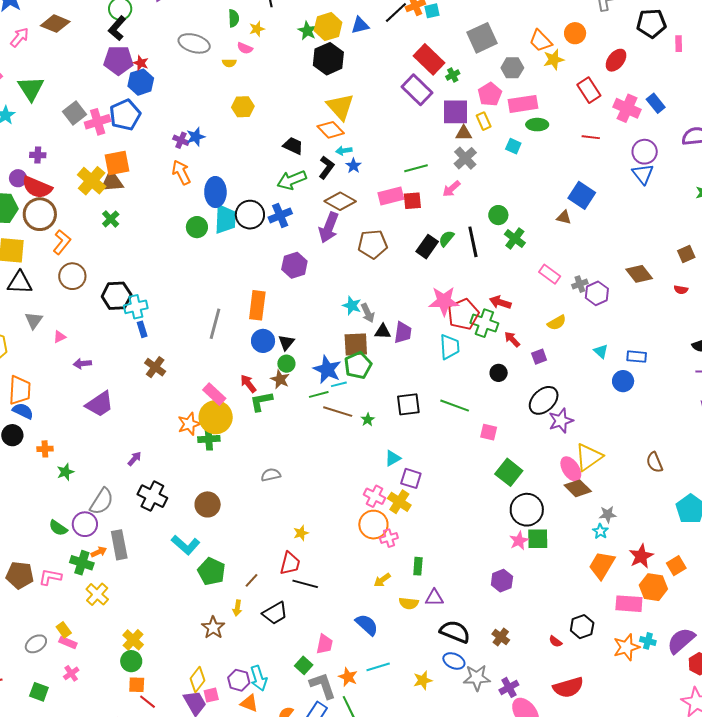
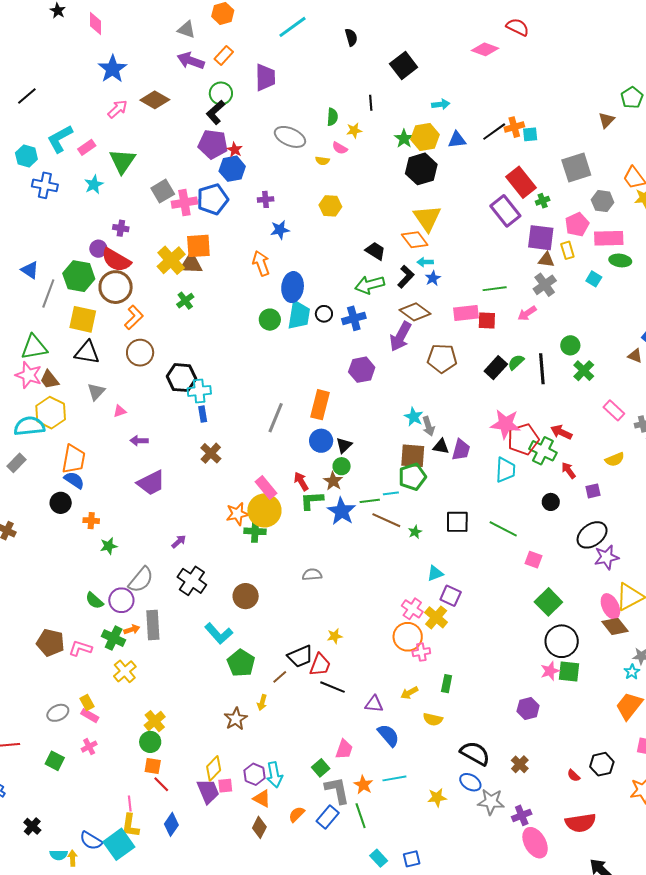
purple cross: (181, 140) -> (266, 199), moved, turned -35
black circle: (250, 215) -> (324, 314), size x0.6
blue star: (327, 369) -> (341, 511), moved
purple triangle: (434, 598) -> (374, 704), moved
black trapezoid: (275, 613) -> (300, 656), moved

